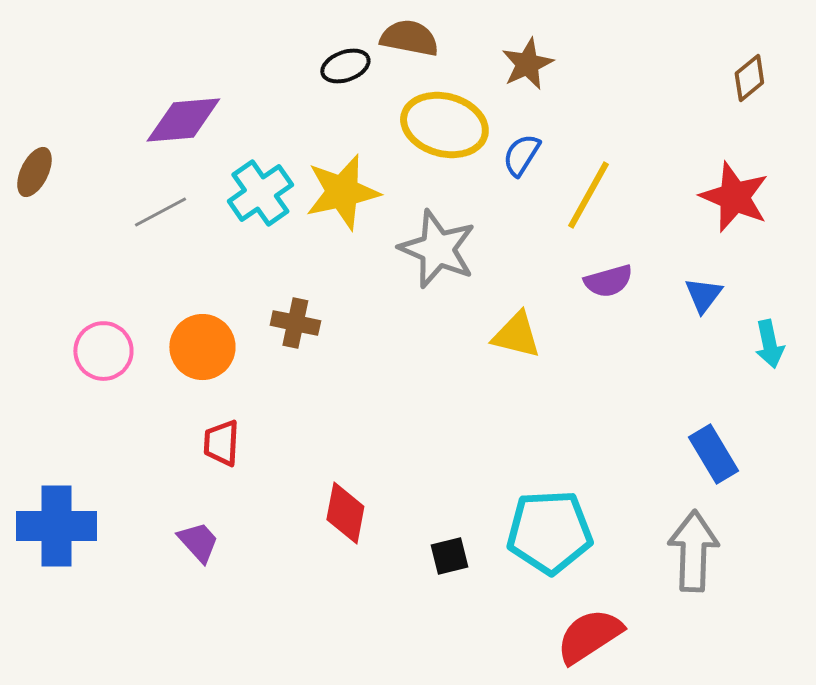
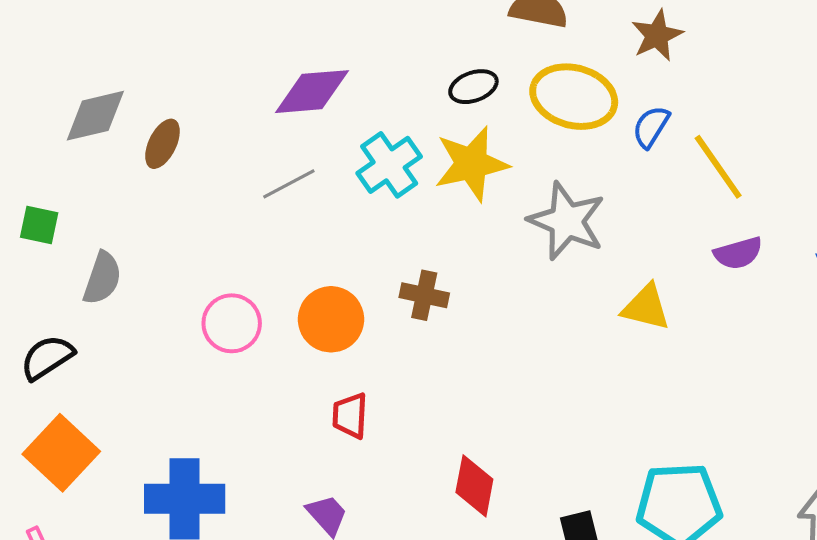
black ellipse: (345, 66) -> (473, 87), moved
yellow line: (588, 195) -> (718, 167), turned -64

